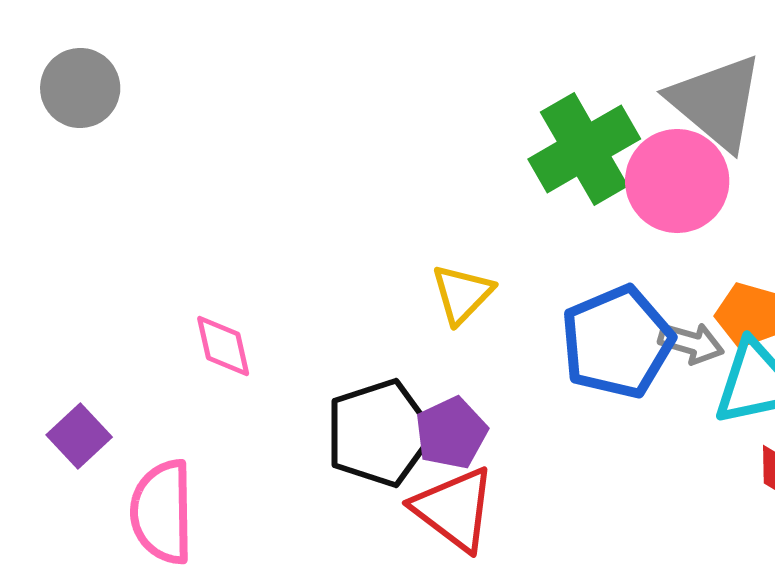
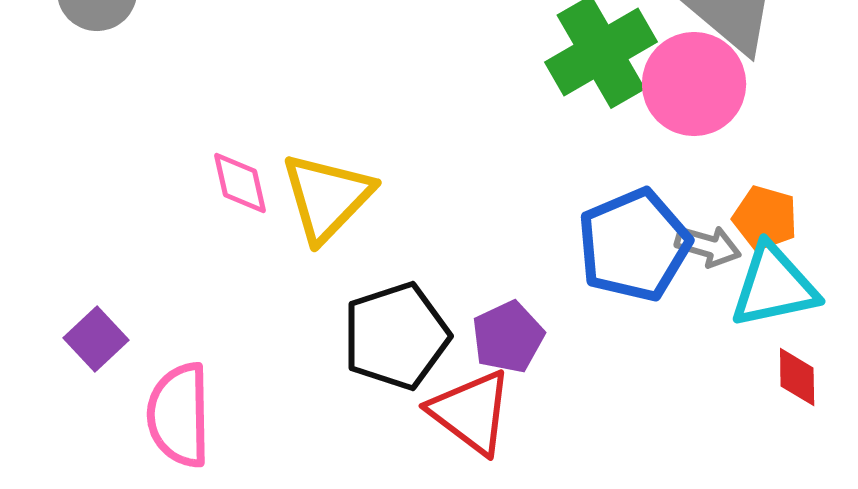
yellow triangle: (462, 294) -> (327, 197), moved, size x1.5
pink diamond: (223, 346) -> (240, 183), moved
purple pentagon: (451, 433) -> (508, 337), moved

